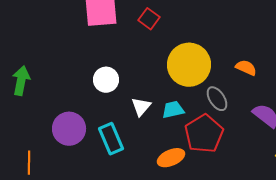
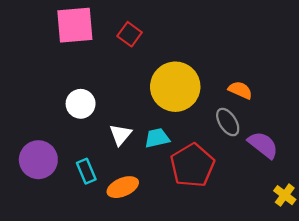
gray ellipse: (217, 99) -> (228, 122), moved
cyan rectangle: (111, 139) -> (86, 171), size x0.7
orange ellipse: (171, 158) -> (123, 187), moved

